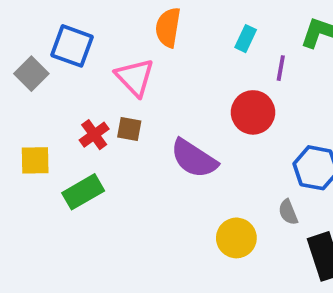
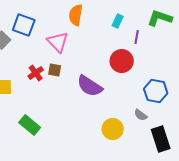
green rectangle: (83, 192) -> (30, 125), moved, turned 70
gray semicircle: (288, 212) -> (141, 115), turned -32

